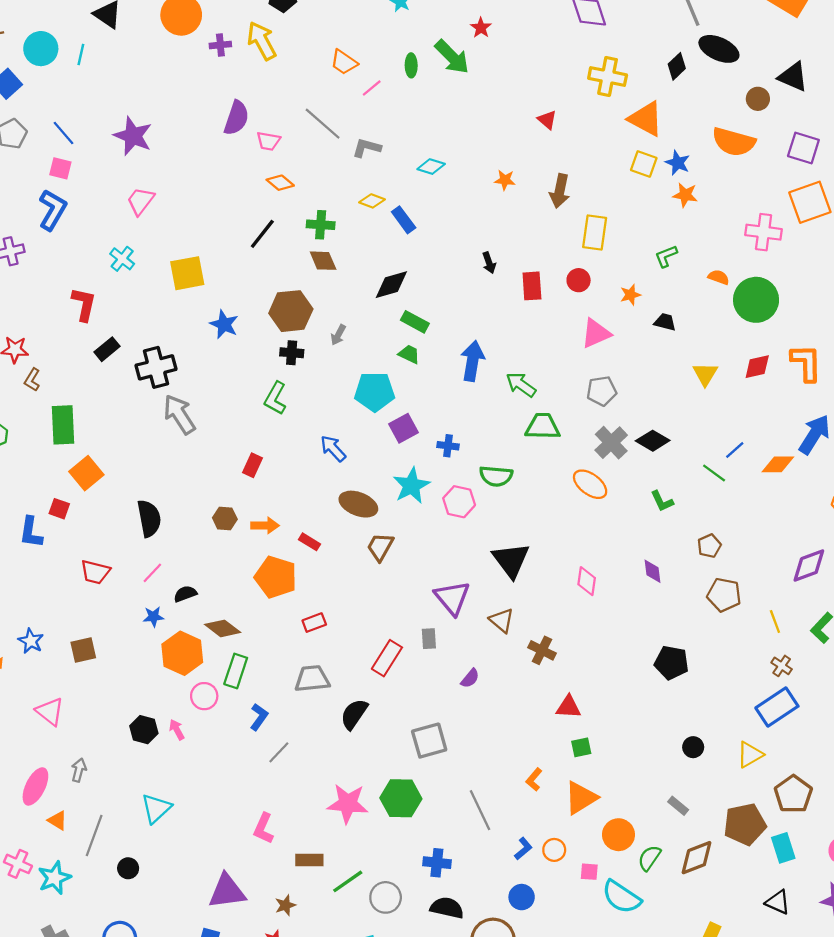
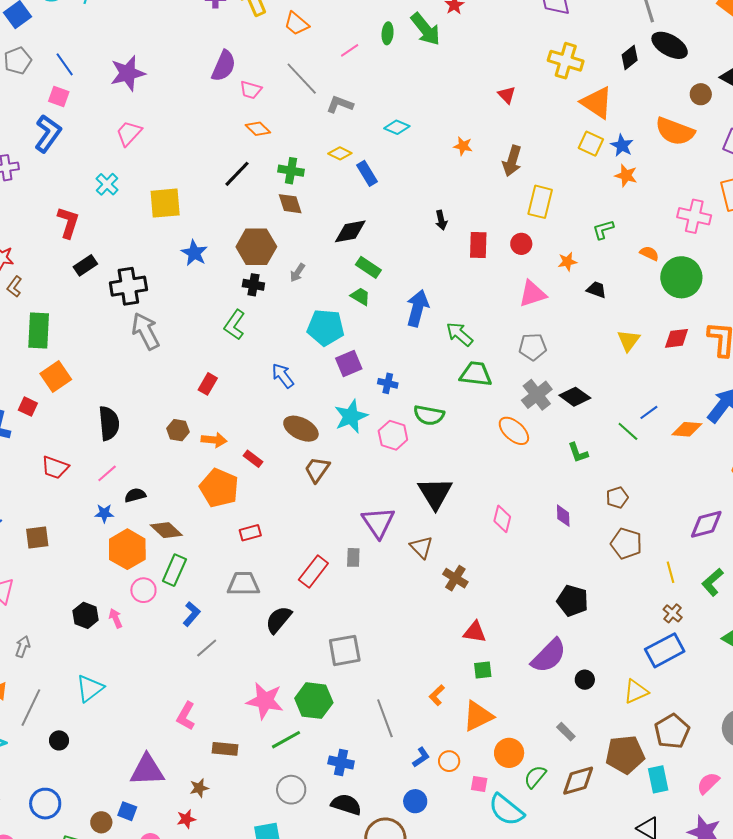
orange trapezoid: (344, 62) -> (297, 24), moved
purple star: (133, 136) -> (128, 73), turned 30
purple semicircle: (470, 678) -> (549, 656), moved, size x2.0
green line: (348, 881) -> (286, 740), moved

